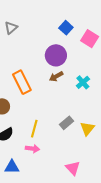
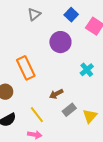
gray triangle: (11, 28) -> (34, 14), moved
brown arrow: (56, 76) -> (56, 94), moved
yellow line: (34, 129) -> (37, 115), turned -54

